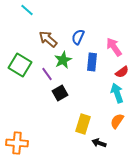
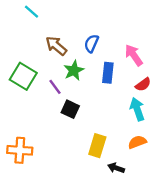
black square: (60, 93) -> (70, 109), turned -35
orange semicircle: (117, 121) -> (137, 142), turned 35
orange cross: (17, 143) -> (20, 150), moved

